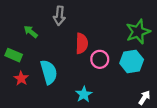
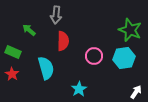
green star: (138, 32) -> (130, 30), turned -30
red semicircle: (82, 43) -> (63, 41), moved
red star: (21, 78) -> (12, 74), moved

